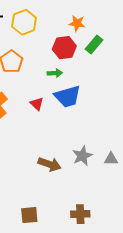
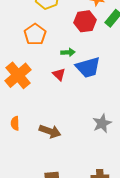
green arrow: (55, 73) -> (68, 52), moved
brown arrow: (49, 164) -> (50, 131), moved

